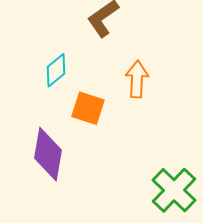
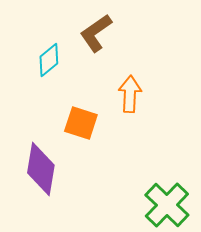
cyan diamond: (56, 70) -> (49, 60), moved

